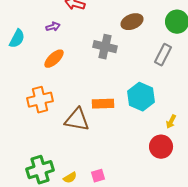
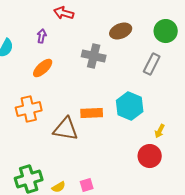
purple arrow: (53, 27) -> (42, 36), turned -64

